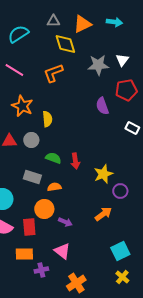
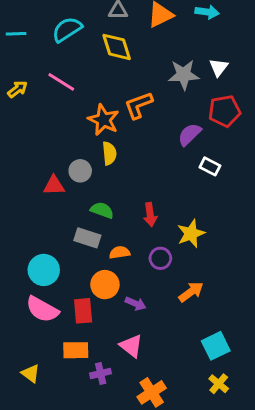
yellow diamond: (65, 44) -> (117, 47), moved
orange L-shape: (53, 73) -> (138, 105), moved
orange star: (22, 106) -> (104, 120), moved
purple semicircle: (102, 106) -> (190, 134), turned 66
white rectangle: (132, 128) -> (210, 166), moved
gray circle: (31, 140) -> (80, 171), moved
green semicircle: (53, 158) -> (102, 210), moved
purple circle: (120, 191) -> (160, 258), moved

